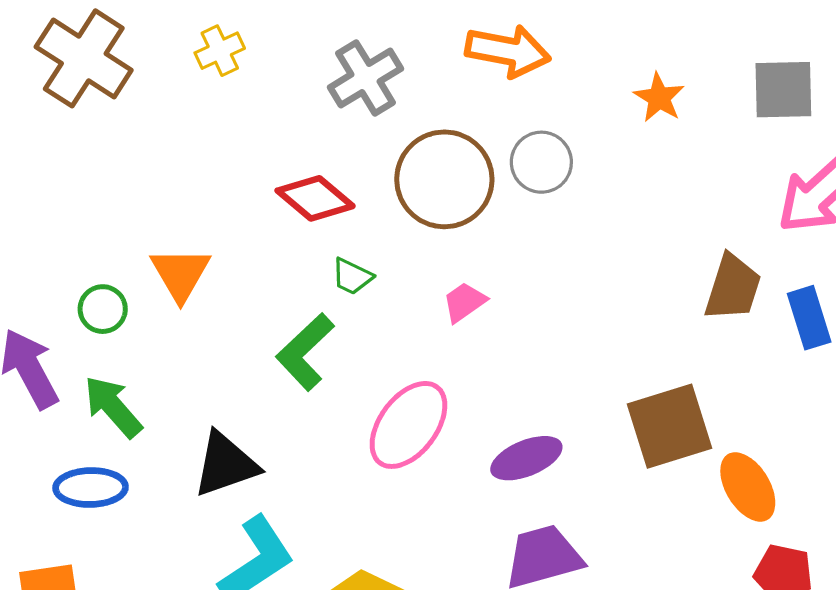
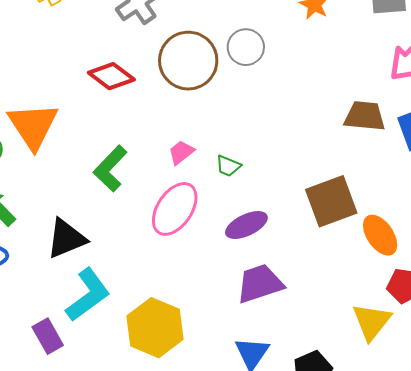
orange triangle: (181, 274) -> (33, 126), size x1.4
green trapezoid: (352, 276) -> (228, 166), moved
brown trapezoid: (733, 288) -> (365, 116), turned -99
pink trapezoid: (464, 302) -> (181, 152), moved

